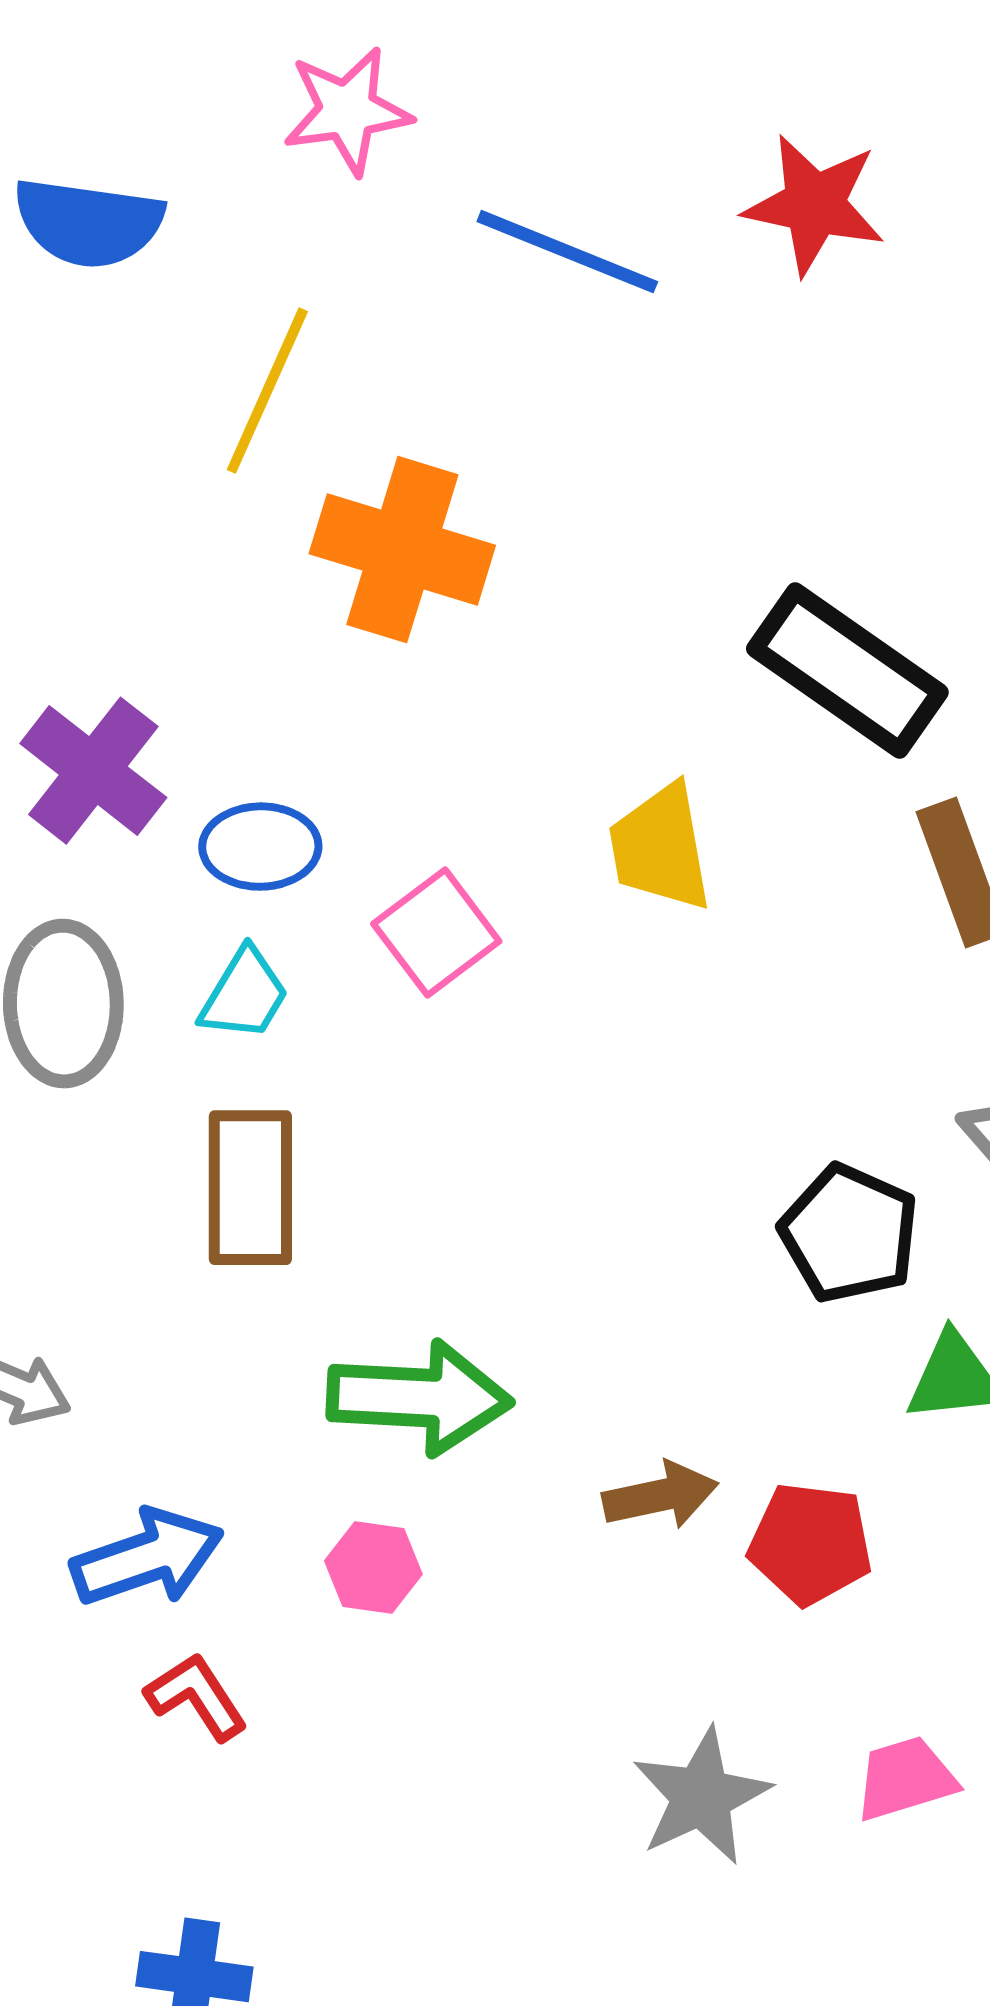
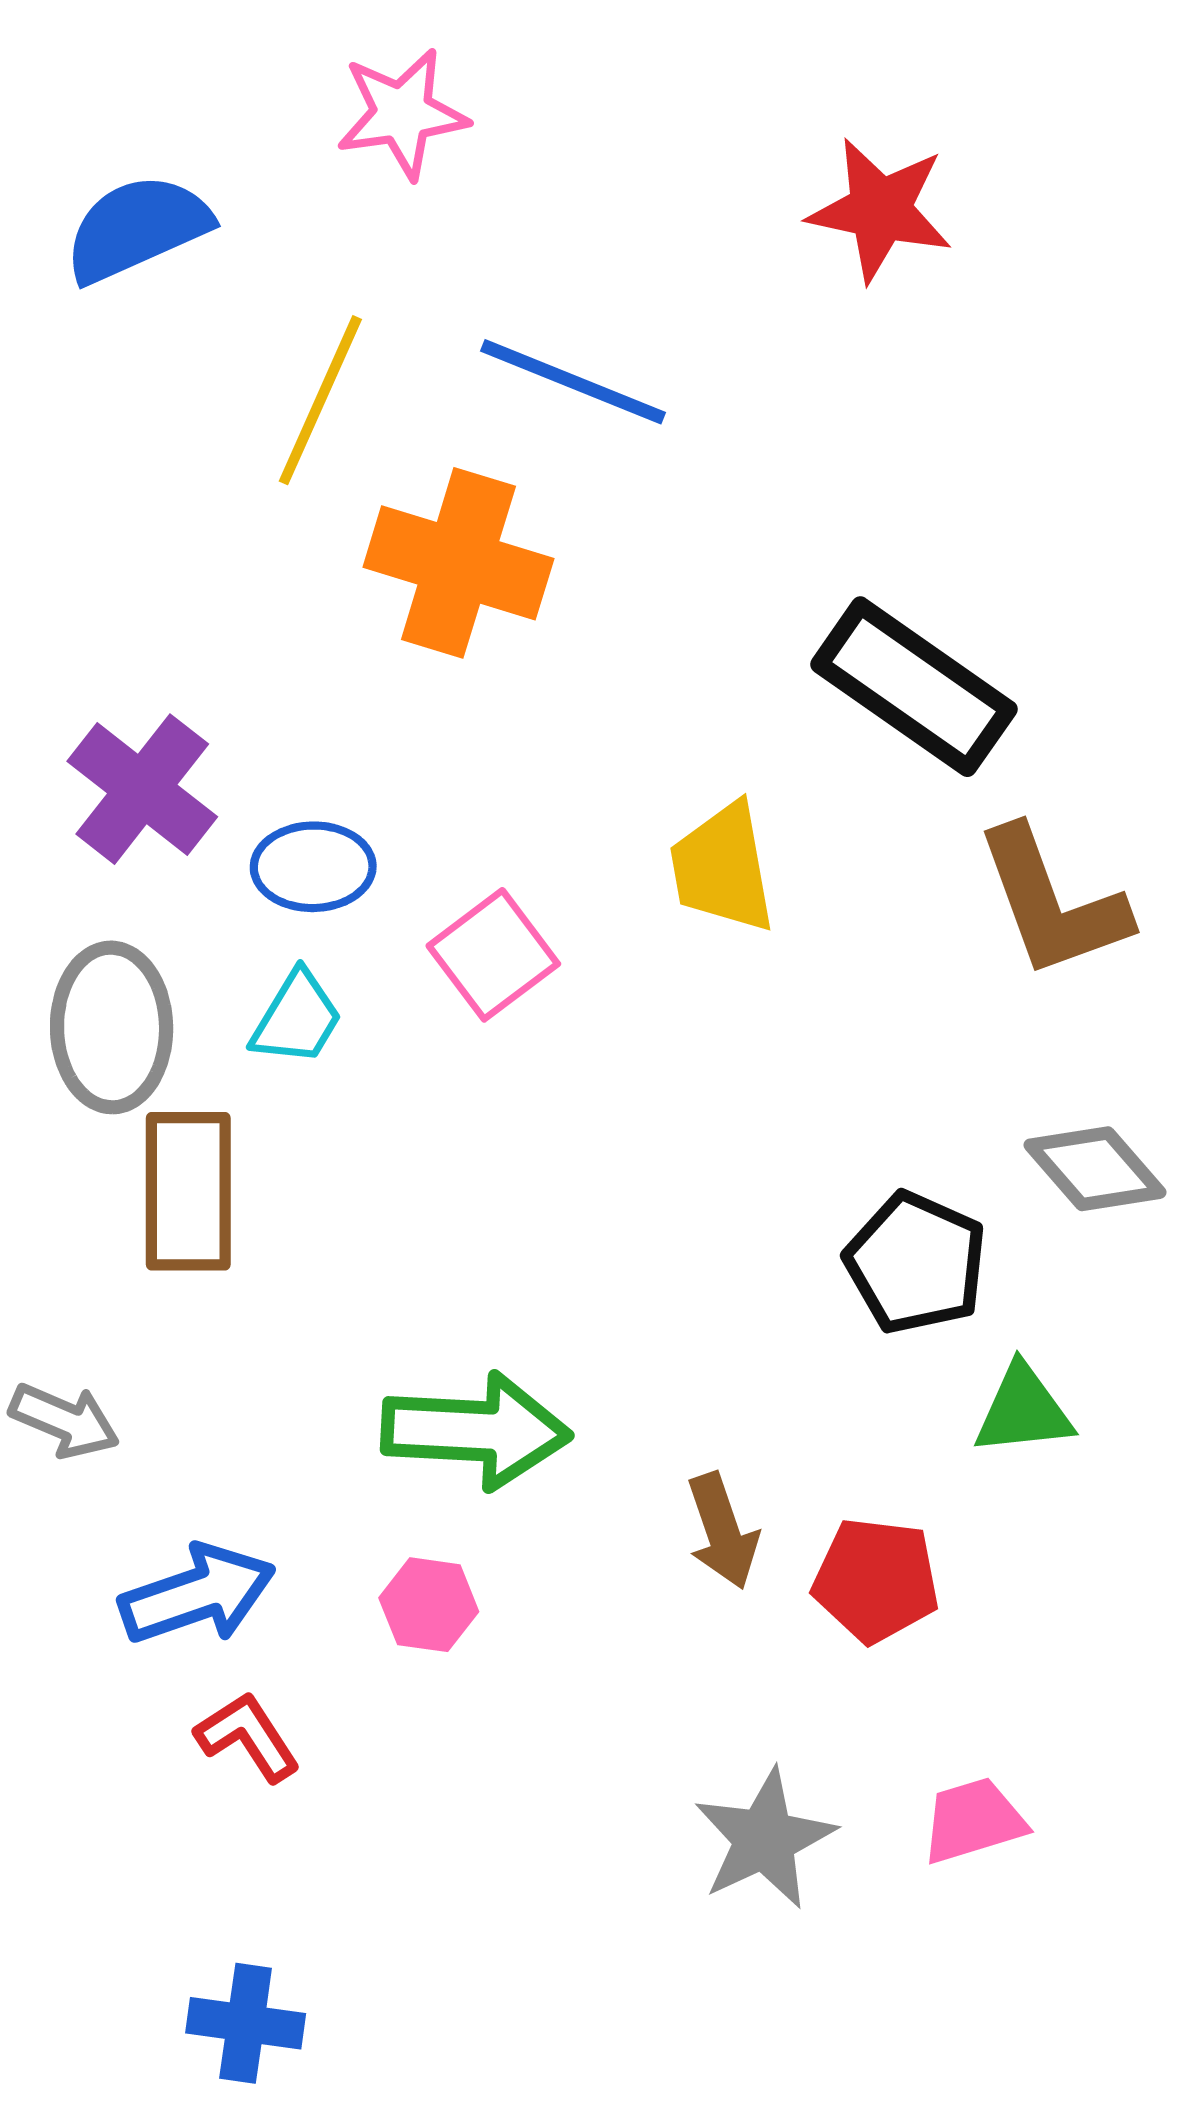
blue semicircle: (88, 223) -> (137, 228), turned 148
blue line: (567, 252) -> (573, 382), moved
brown rectangle: (250, 1188) -> (188, 1191), moved
brown arrow: (660, 1496) -> (723, 1531), turned 83

